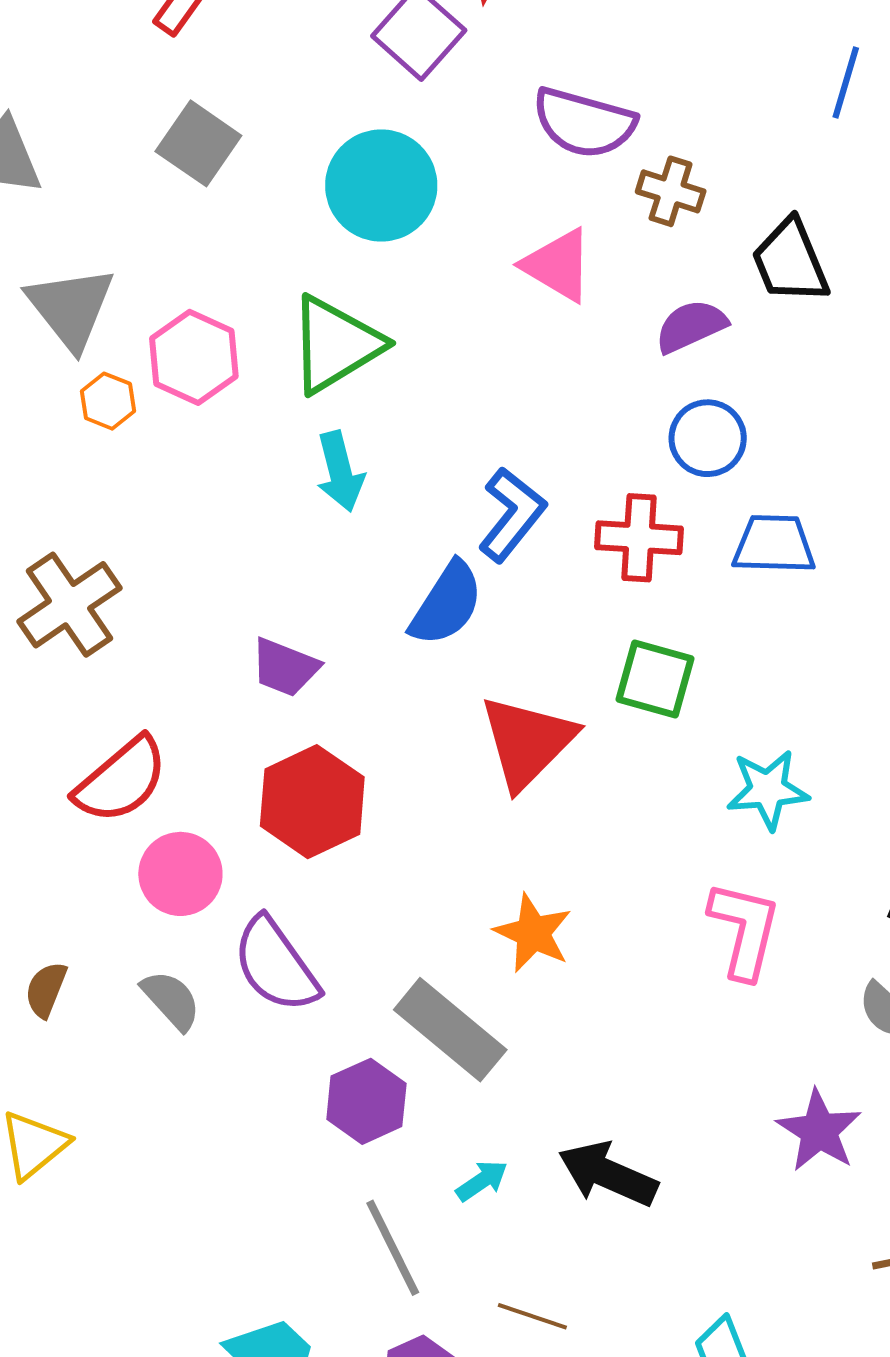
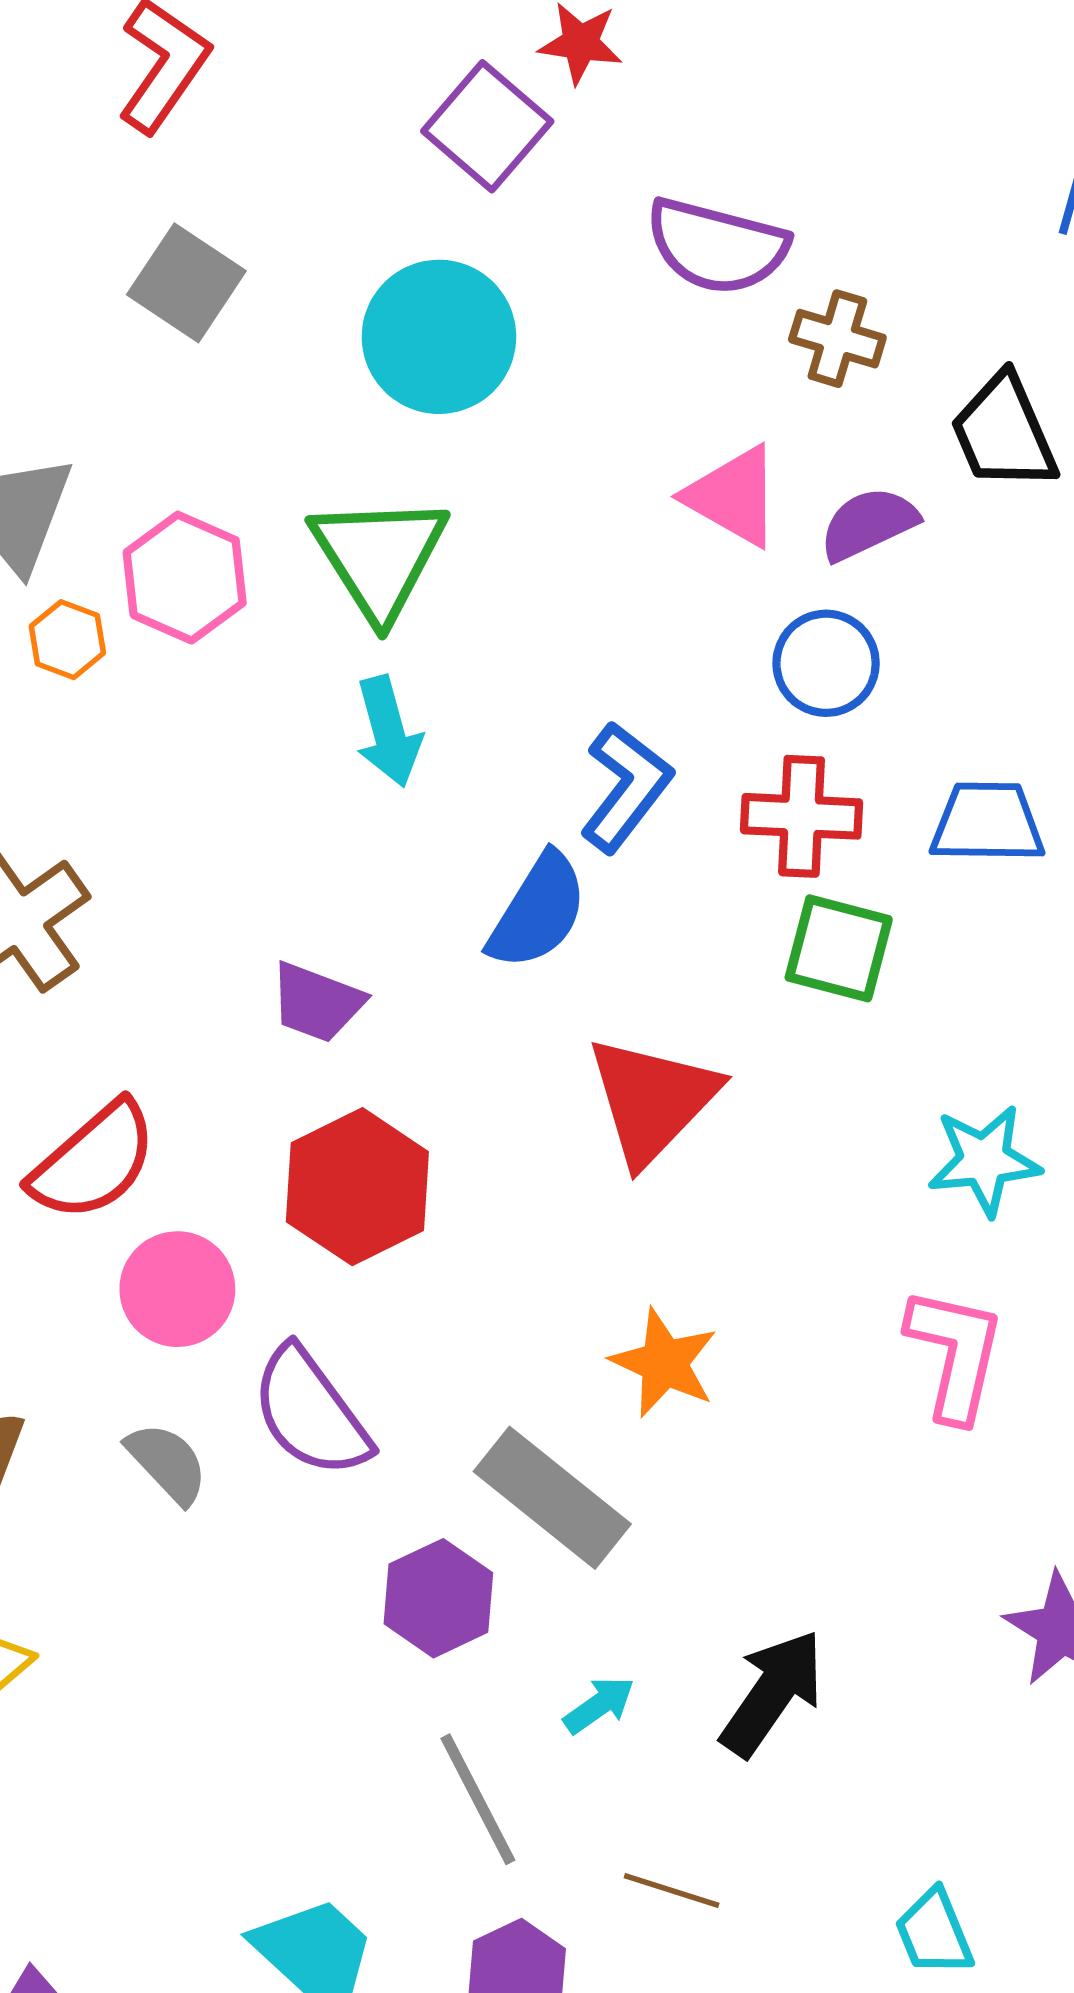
pink triangle: (558, 265) -> (733, 496), moved
green triangle: (335, 344) -> (379, 557), turned -30
blue circle: (708, 438) -> (826, 663), moved
green square: (655, 679) -> (839, 948), moved
black arrow: (608, 1174) -> (772, 1693), turned 102

